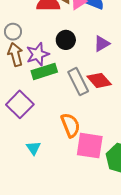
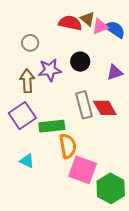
brown arrow: (15, 55) -> (27, 81), moved
green rectangle: (44, 71) -> (52, 126), moved
cyan triangle: (33, 148) -> (27, 161), turned -42

